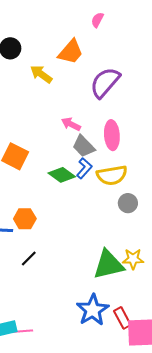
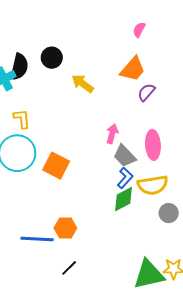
orange trapezoid: (71, 52) -> (133, 69), moved
purple semicircle: (105, 82) -> (146, 92), size x0.6
pink arrow: (71, 124) -> (112, 134), turned 78
green diamond: (62, 175) -> (124, 199), moved, turned -64

